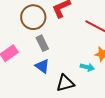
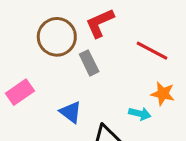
gray rectangle: (42, 43) -> (89, 63), moved

